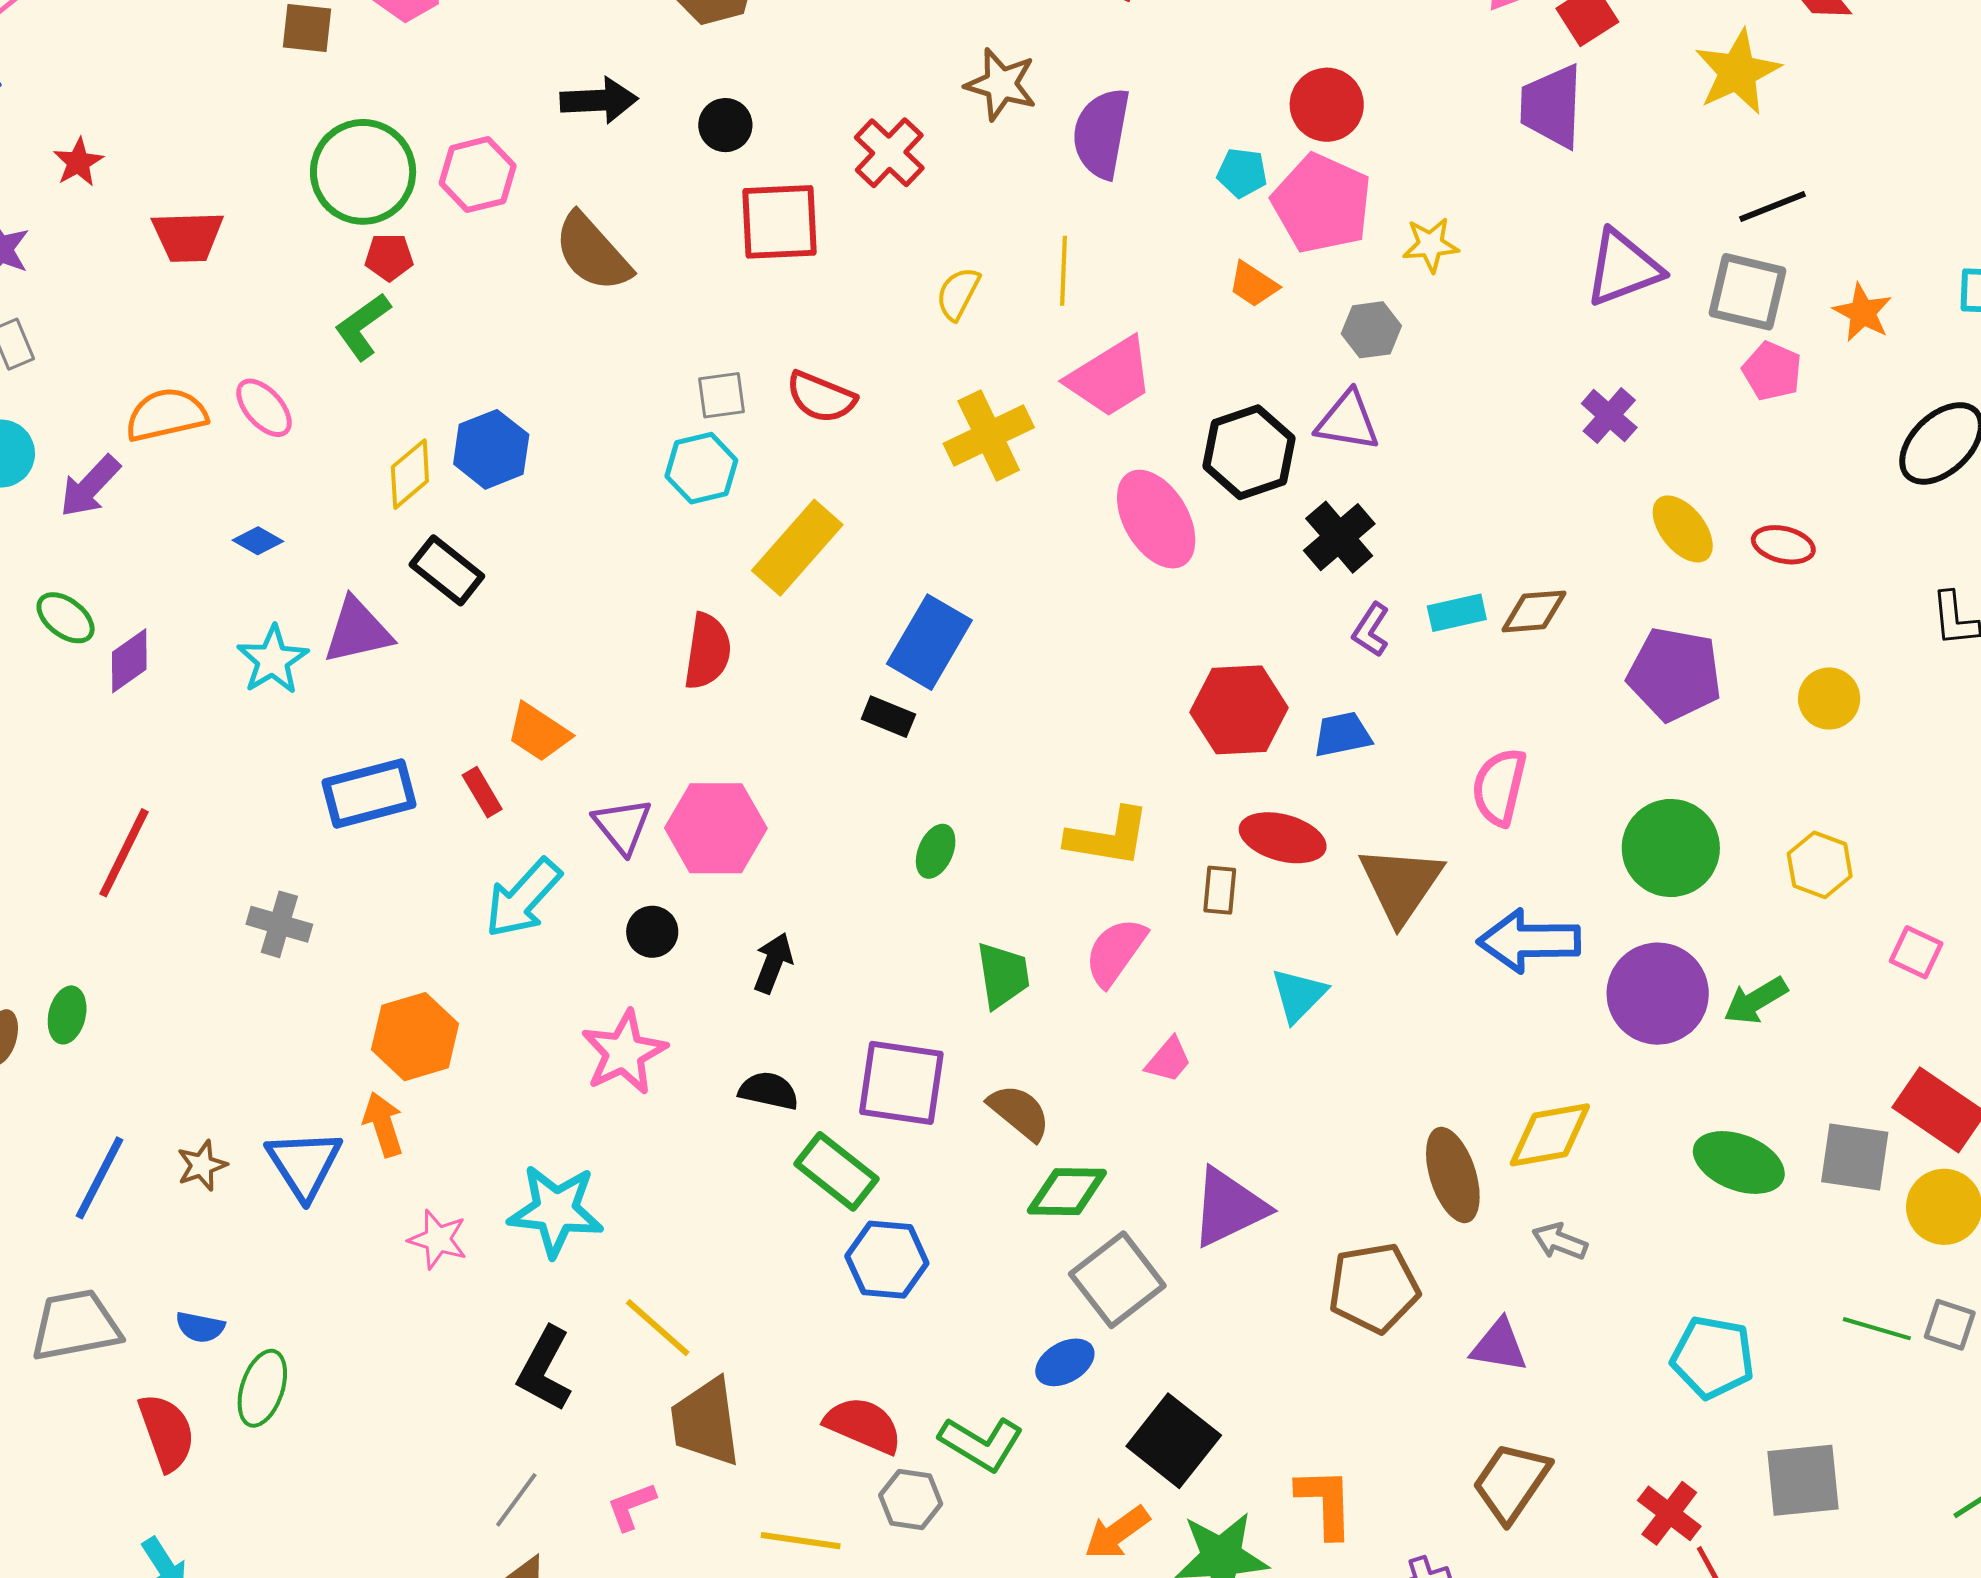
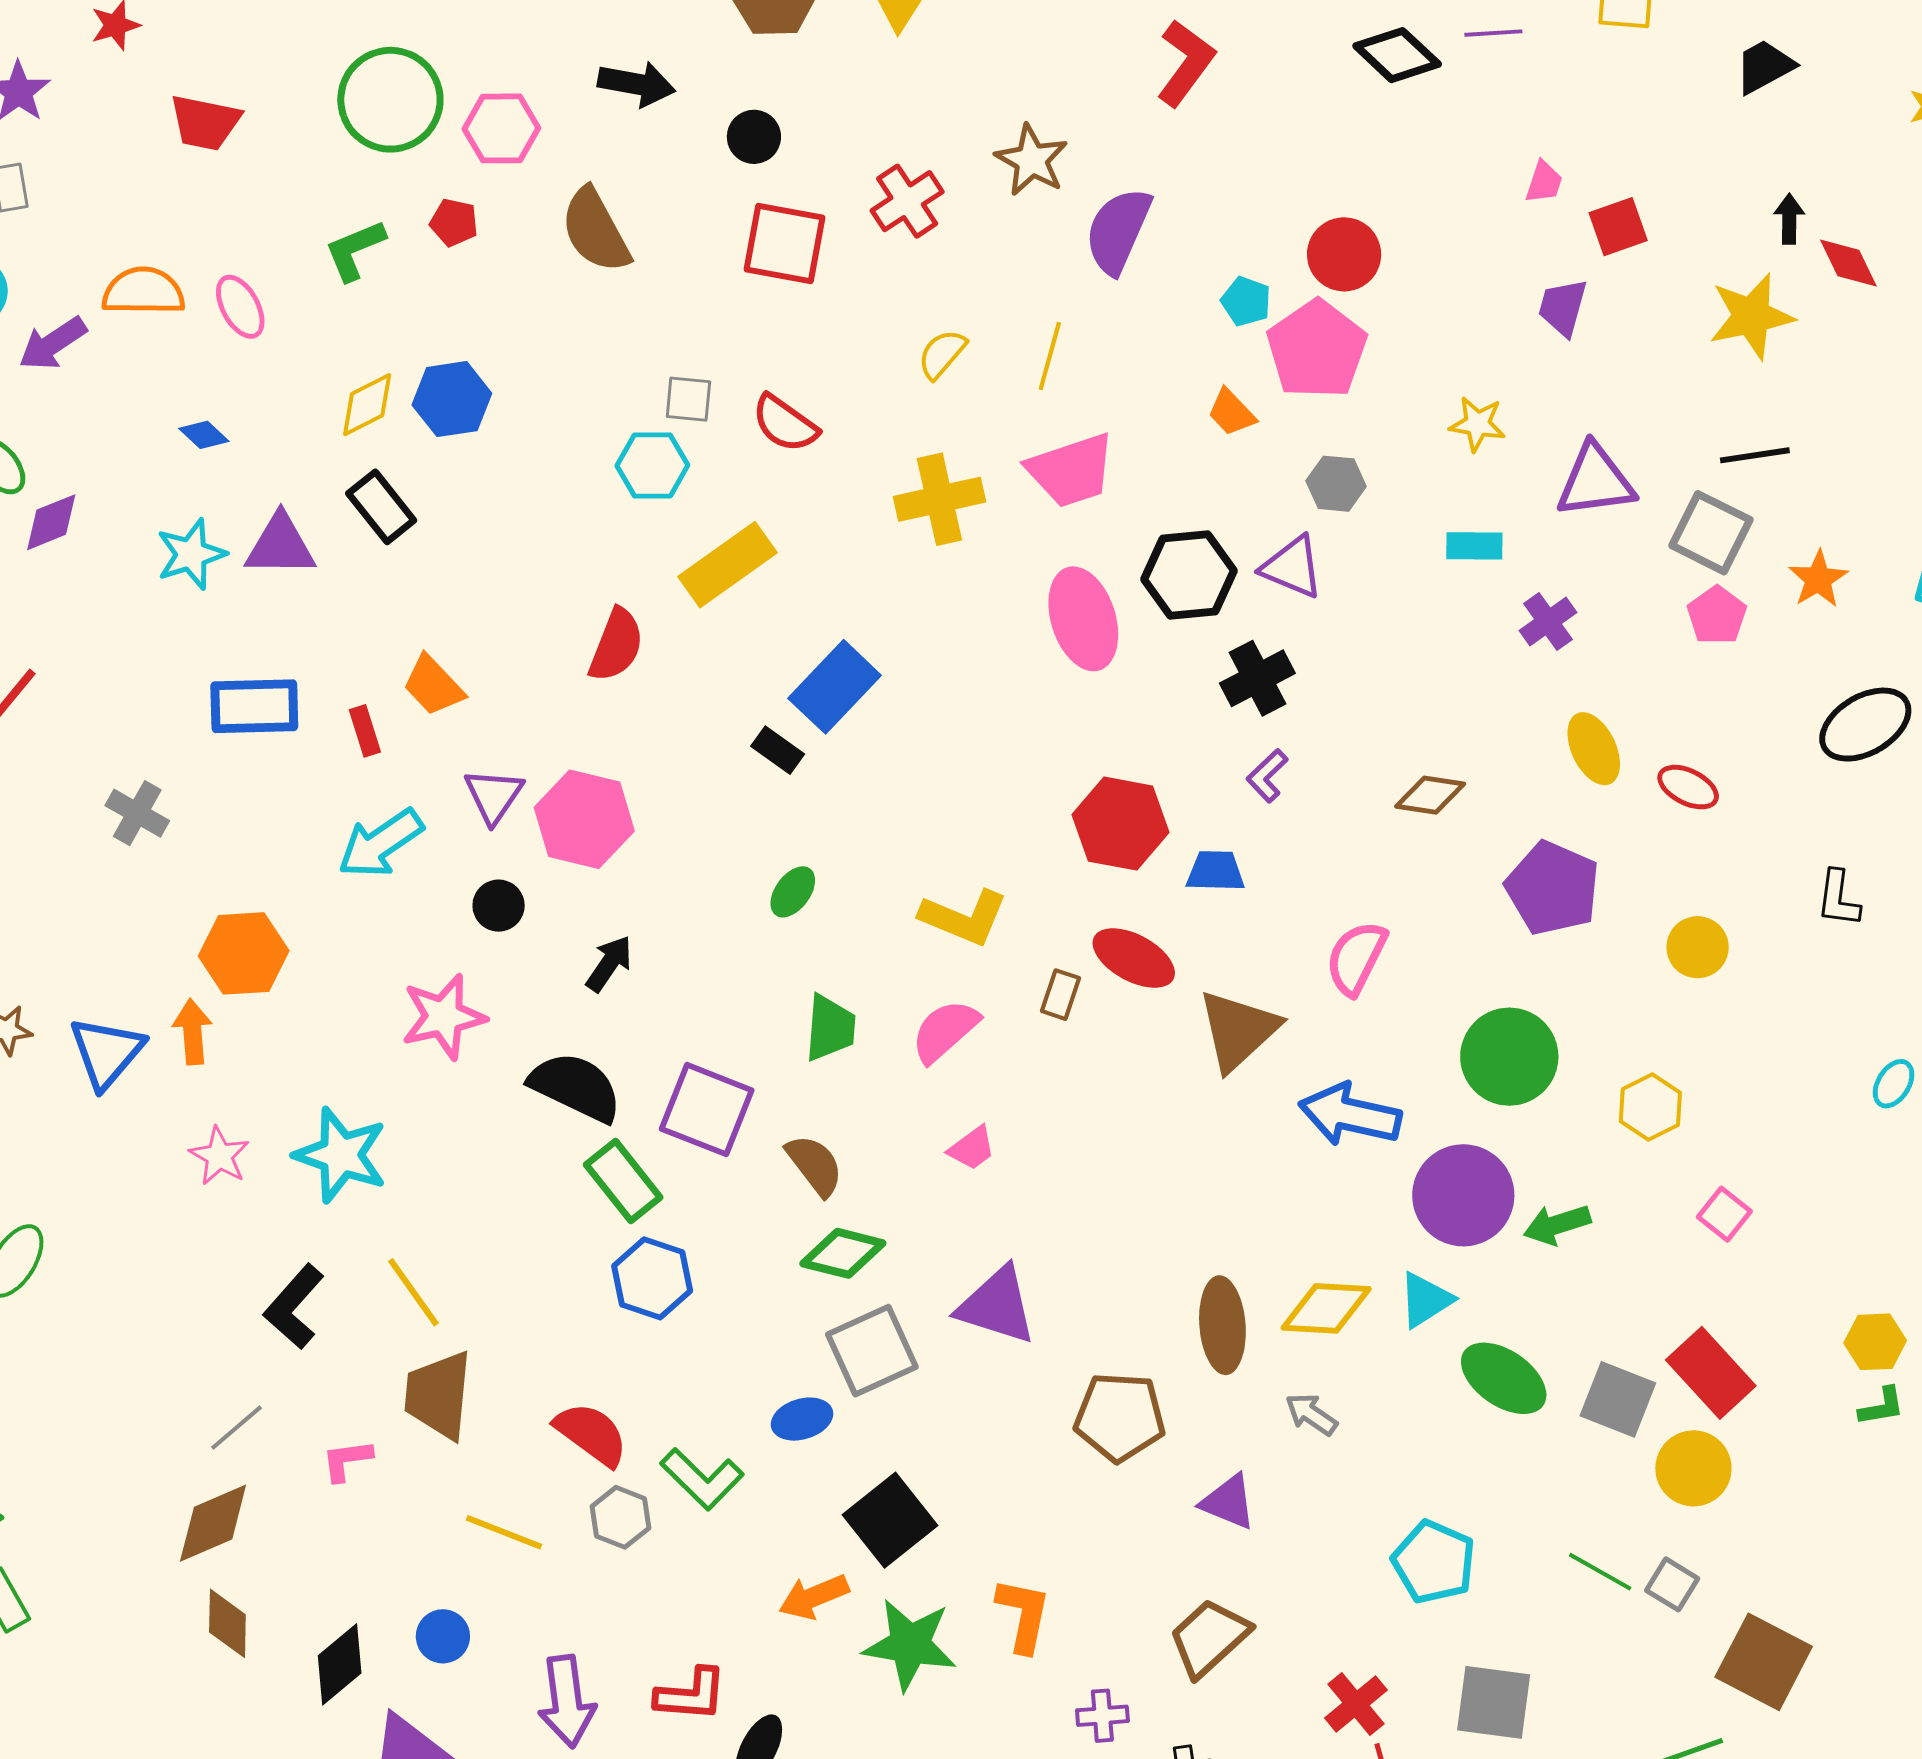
purple trapezoid: (1552, 106) -> (1563, 307), size x0.7
yellow star: (1431, 245) -> (1477, 424), moved
red pentagon: (389, 257) -> (454, 222), moved
cyan rectangle: (1457, 613) -> (1474, 546), moved
cyan triangle: (1299, 995) -> (1425, 1300), moved
black semicircle: (769, 1091) -> (576, 1087), size x1.6
purple triangle: (1229, 1207) -> (997, 1306), turned 30

